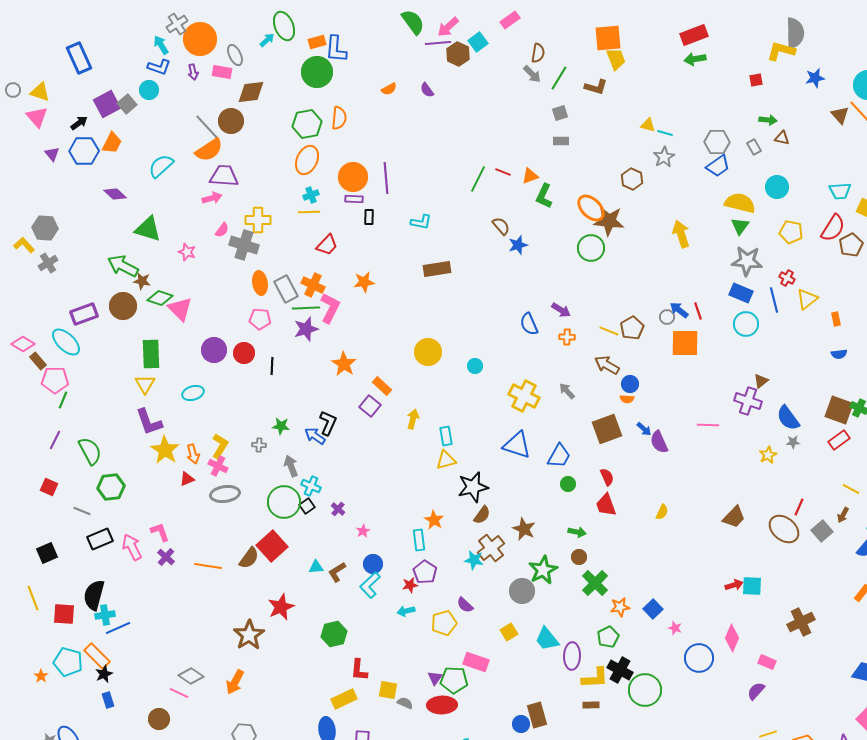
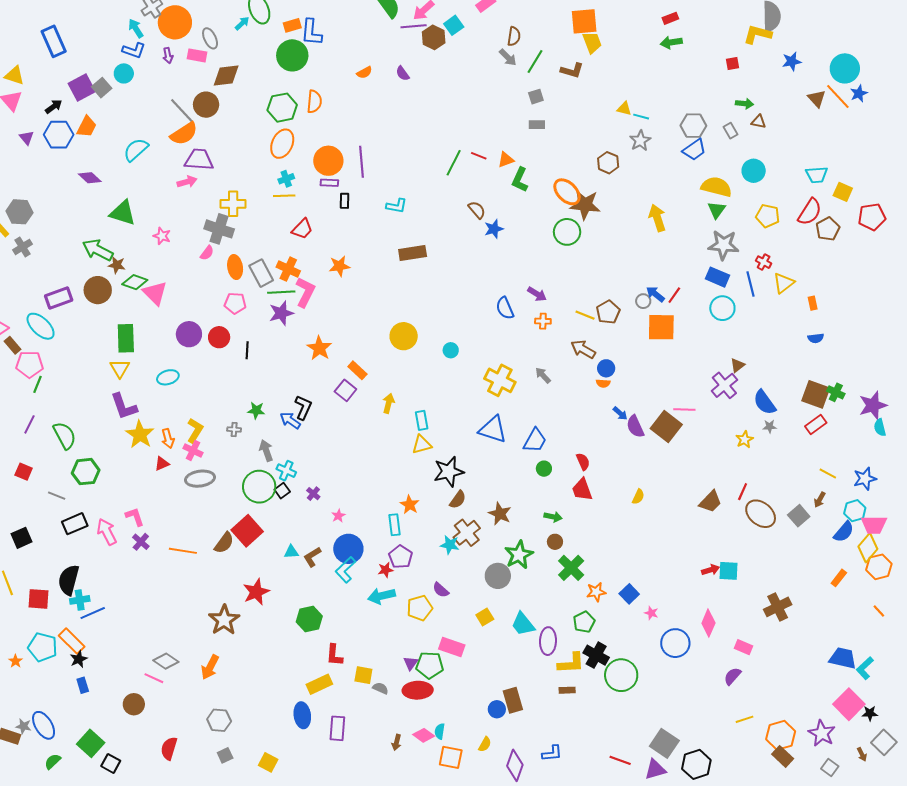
red rectangle: (694, 35) -> (670, 18), size x0.6
pink semicircle: (222, 230) -> (207, 253), moved
red line: (698, 311) -> (674, 295), turned 54
purple cross: (748, 401) -> (724, 385), turned 32
brown square: (607, 429) -> (666, 426), moved, turned -32
red line: (799, 507) -> (743, 492), moved
blue circle: (373, 564) -> (348, 549), size x1.5
cyan arrow: (406, 611) -> (382, 596), size x1.5

